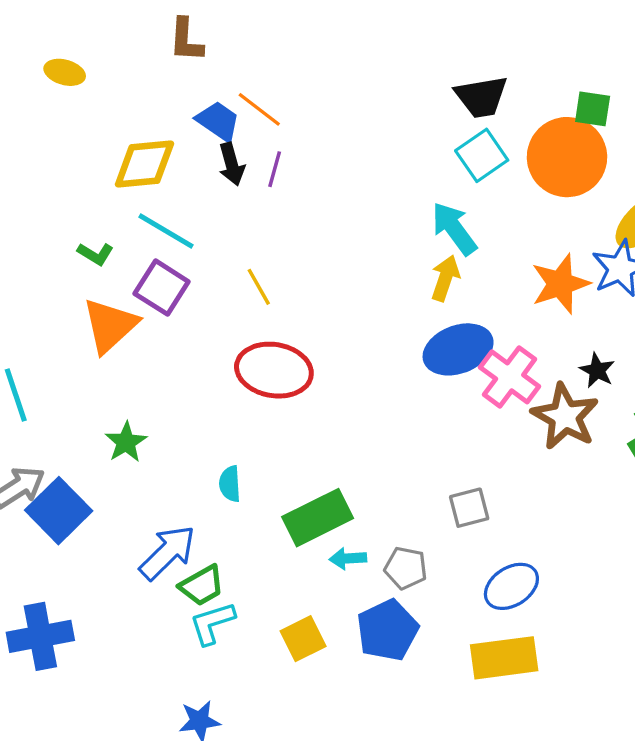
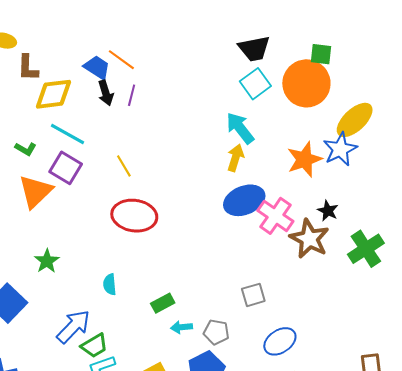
brown L-shape: (186, 40) -> (28, 68), moved
green rectangle: (318, 518) -> (163, 303), size x0.6

